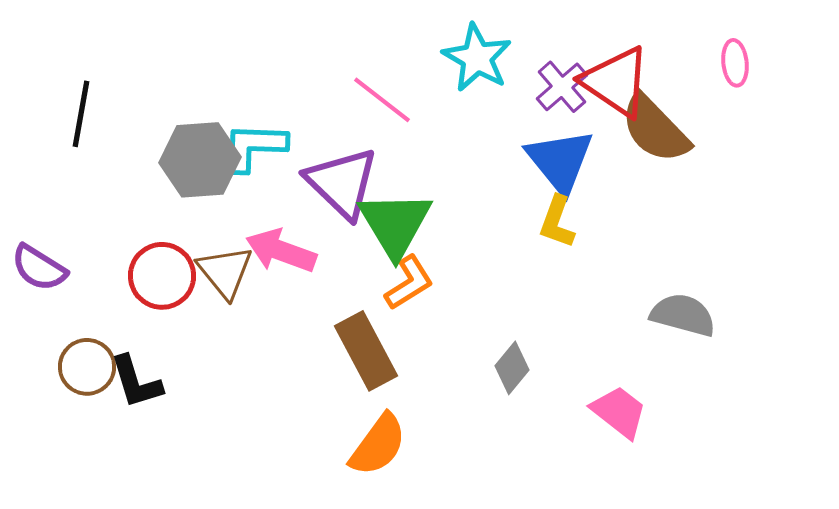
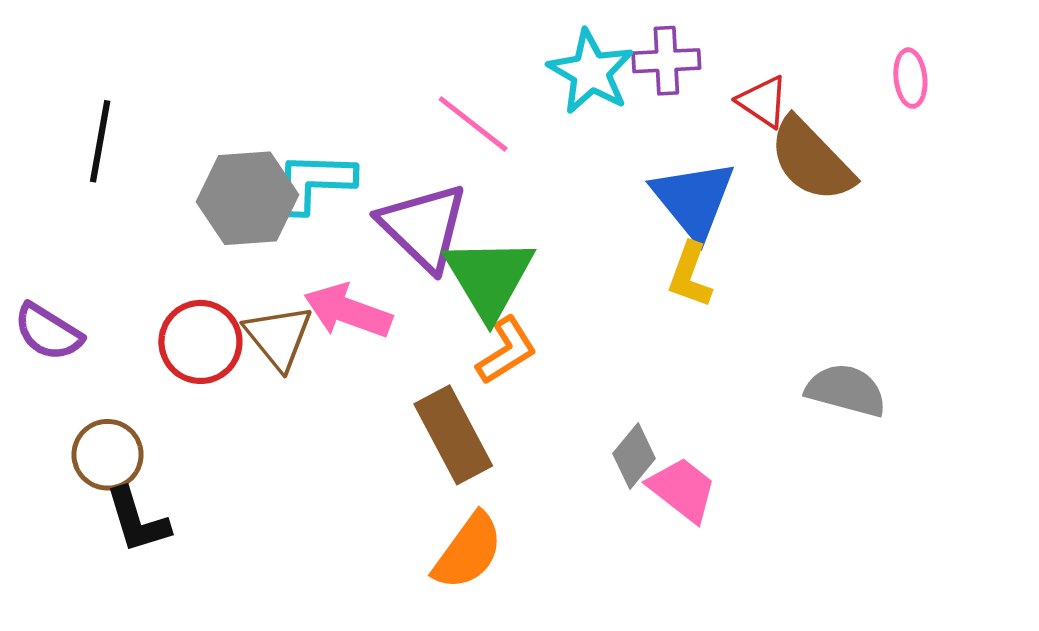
red triangle: (616, 82) -> (763, 102), size x0.6
purple cross: (562, 87) -> (666, 61), moved, turned 38
black L-shape: (136, 382) -> (137, 520), moved
pink trapezoid: (619, 412) -> (682, 489), moved

